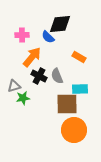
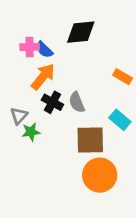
blue semicircle: (48, 37) -> (44, 50), moved
orange rectangle: (79, 57) -> (123, 77), moved
gray triangle: (14, 86) -> (19, 116), turned -32
cyan rectangle: (80, 89) -> (120, 120), moved, turned 42

